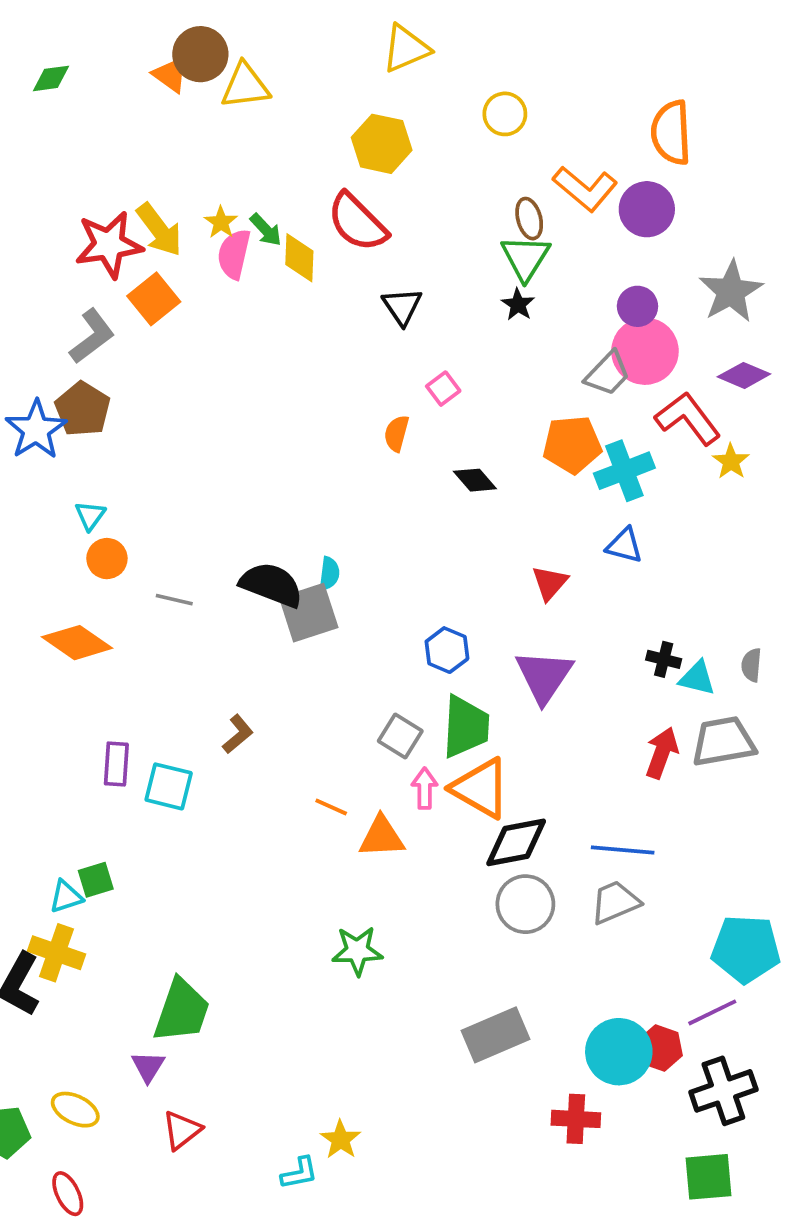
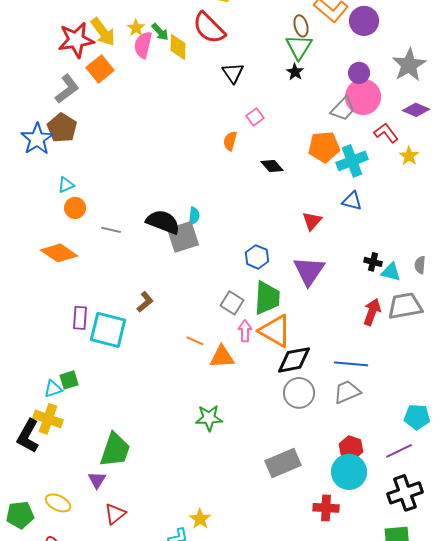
red L-shape: (688, 418) -> (386, 133), size x0.7
cyan triangle: (90, 516) -> (66, 185), turned 30
cyan square: (169, 786) -> (108, 330), size x1.4
cyan pentagon: (746, 949) -> (417, 417), size x0.7
red hexagon: (660, 1048) -> (351, 448), moved

